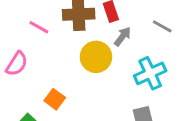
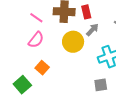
pink semicircle: (17, 64) -> (36, 40), moved

